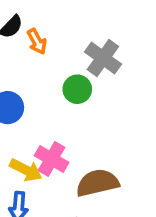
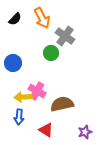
orange arrow: (37, 41) -> (42, 18), moved, size x1.5
yellow arrow: (26, 170) -> (23, 97), turned 150

